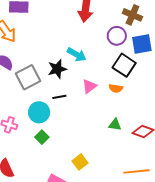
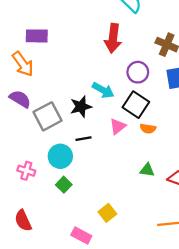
purple circle: (117, 36) -> (138, 72), moved
black square: (124, 65) -> (136, 105), moved

